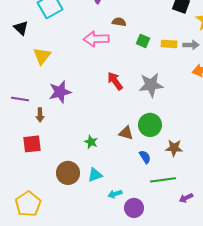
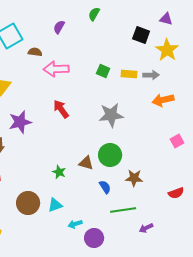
brown semicircle: (119, 22) -> (35, 52), moved
red arrow: (115, 81) -> (61, 109), moved
green star: (91, 142) -> (59, 172), moved

